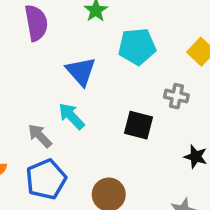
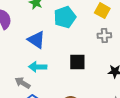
gray cross: (176, 96) -> (104, 36), moved
cyan arrow: (71, 116) -> (38, 67), turned -30

